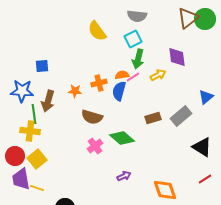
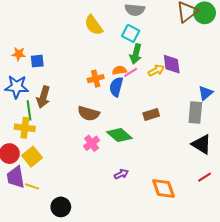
cyan square: (133, 39) -> (131, 33), turned -36
purple diamond: (177, 57) -> (172, 64), moved
orange star: (75, 91) -> (19, 54), moved
gray rectangle: (181, 116) -> (195, 112), moved, turned -45

